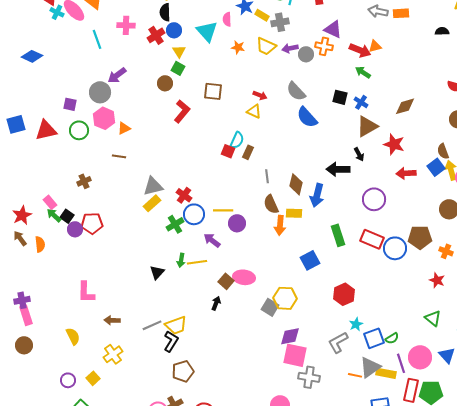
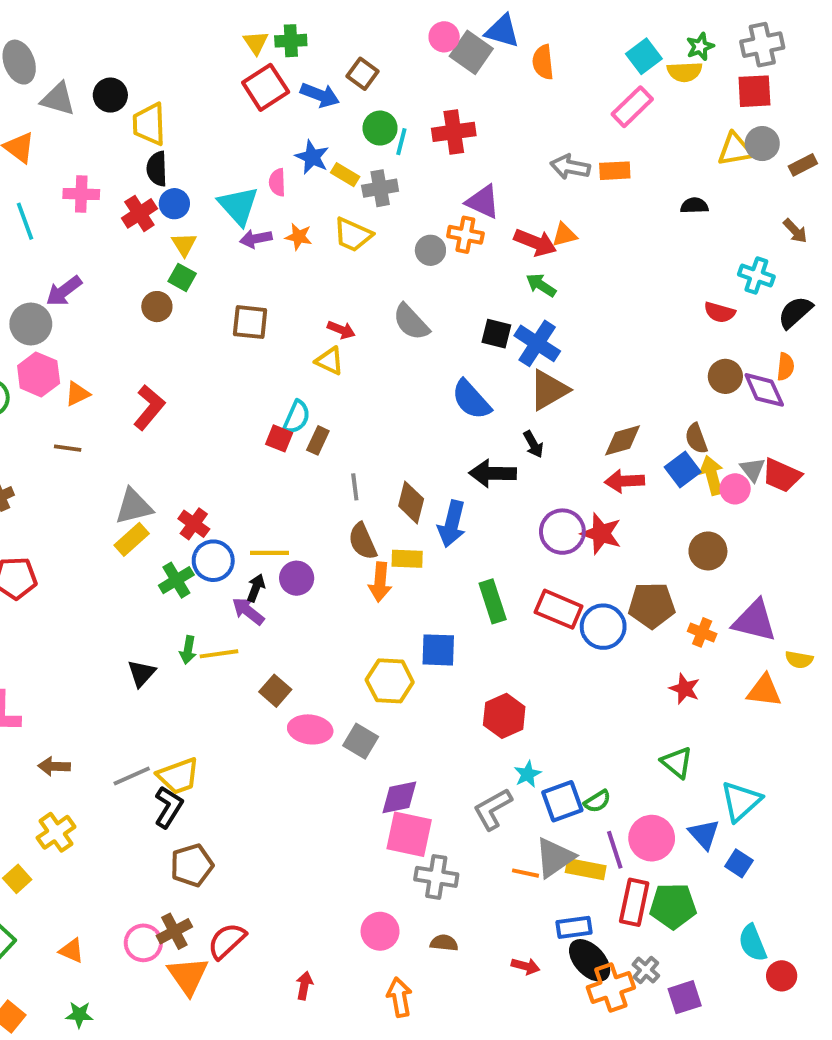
purple arrow: (290, 48) -> (256, 239), moved
blue cross: (361, 102) -> (537, 343), size x1.6
brown diamond: (405, 106) -> (623, 440), moved
red L-shape: (182, 111) -> (149, 407), moved
blue semicircle: (307, 117) -> (471, 400), moved
red star: (394, 144) -> (601, 534), moved
blue square: (310, 260) -> (438, 650), turned 30
pink ellipse: (244, 277) -> (310, 729), moved
yellow hexagon: (285, 298) -> (390, 681), moved
black arrow: (216, 303) -> (256, 588), moved

